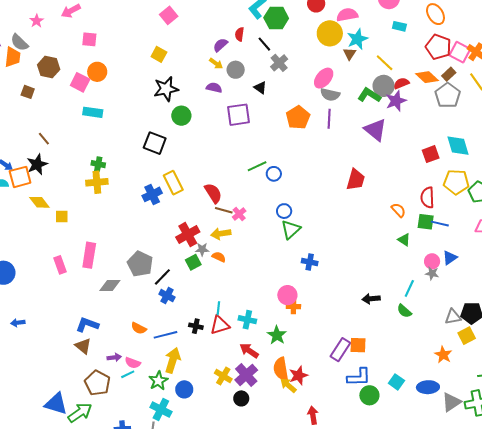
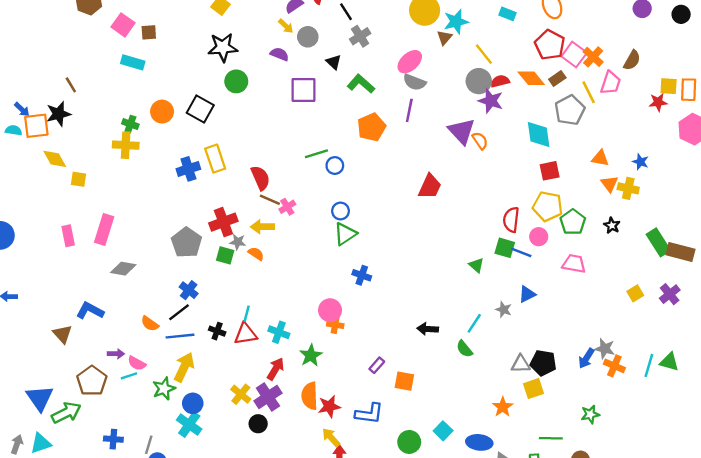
orange circle: (97, 72) -> (162, 112), moved
brown square: (28, 92) -> (149, 32), moved, turned -32
green L-shape: (369, 95) -> (361, 84), moved
gray pentagon: (448, 95) -> (570, 110), moved
purple star: (396, 101) -> (491, 101), turned 30
orange pentagon: (298, 117) -> (371, 127), moved
cyan diamond: (458, 146) -> (539, 134), moved
red square: (431, 154) -> (550, 171), moved
orange semicircle: (398, 210) -> (480, 141), moved
pink circle: (432, 261) -> (539, 237), moved
green square: (193, 262) -> (225, 255), turned 35
gray pentagon: (140, 264) -> (187, 243), moved
black line: (162, 277) -> (179, 312), moved
brown triangle: (83, 346) -> (62, 334), moved
purple rectangle: (340, 350) -> (377, 365), moved, size x0.6
red arrow: (249, 351) -> (276, 369), turned 78
blue L-shape: (359, 377) -> (369, 414), moved
yellow arrow: (288, 385) -> (331, 437), moved
blue triangle: (56, 404) -> (40, 398), turned 30
cyan cross: (161, 410) -> (189, 425), moved

